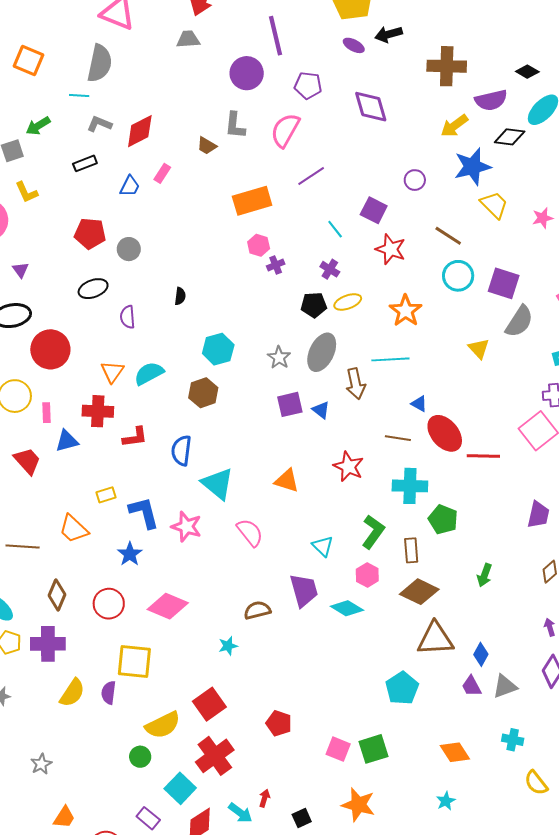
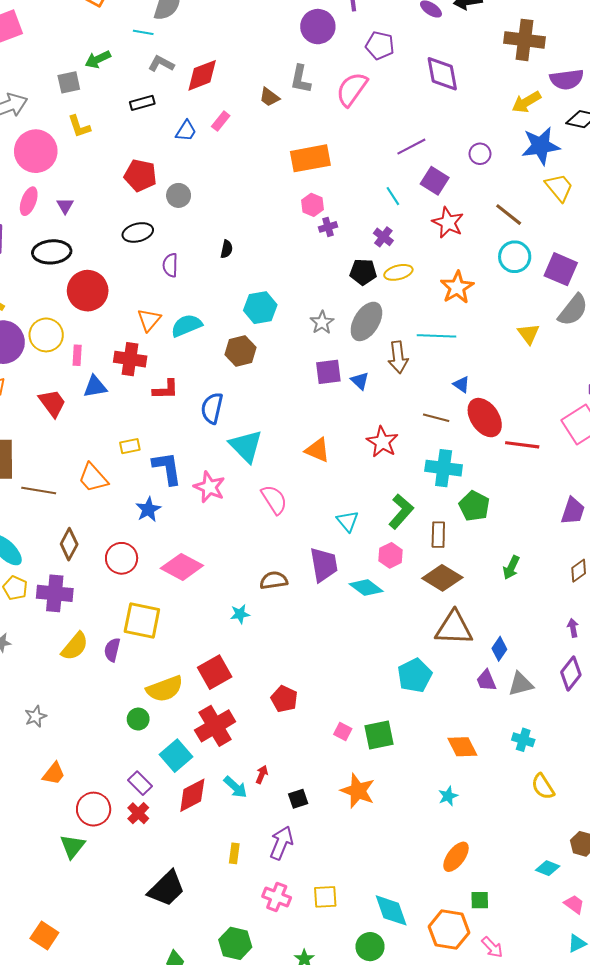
purple line: (311, 176) -> (411, 147), moved
pink square: (338, 749) -> (343, 731), size x0.7

